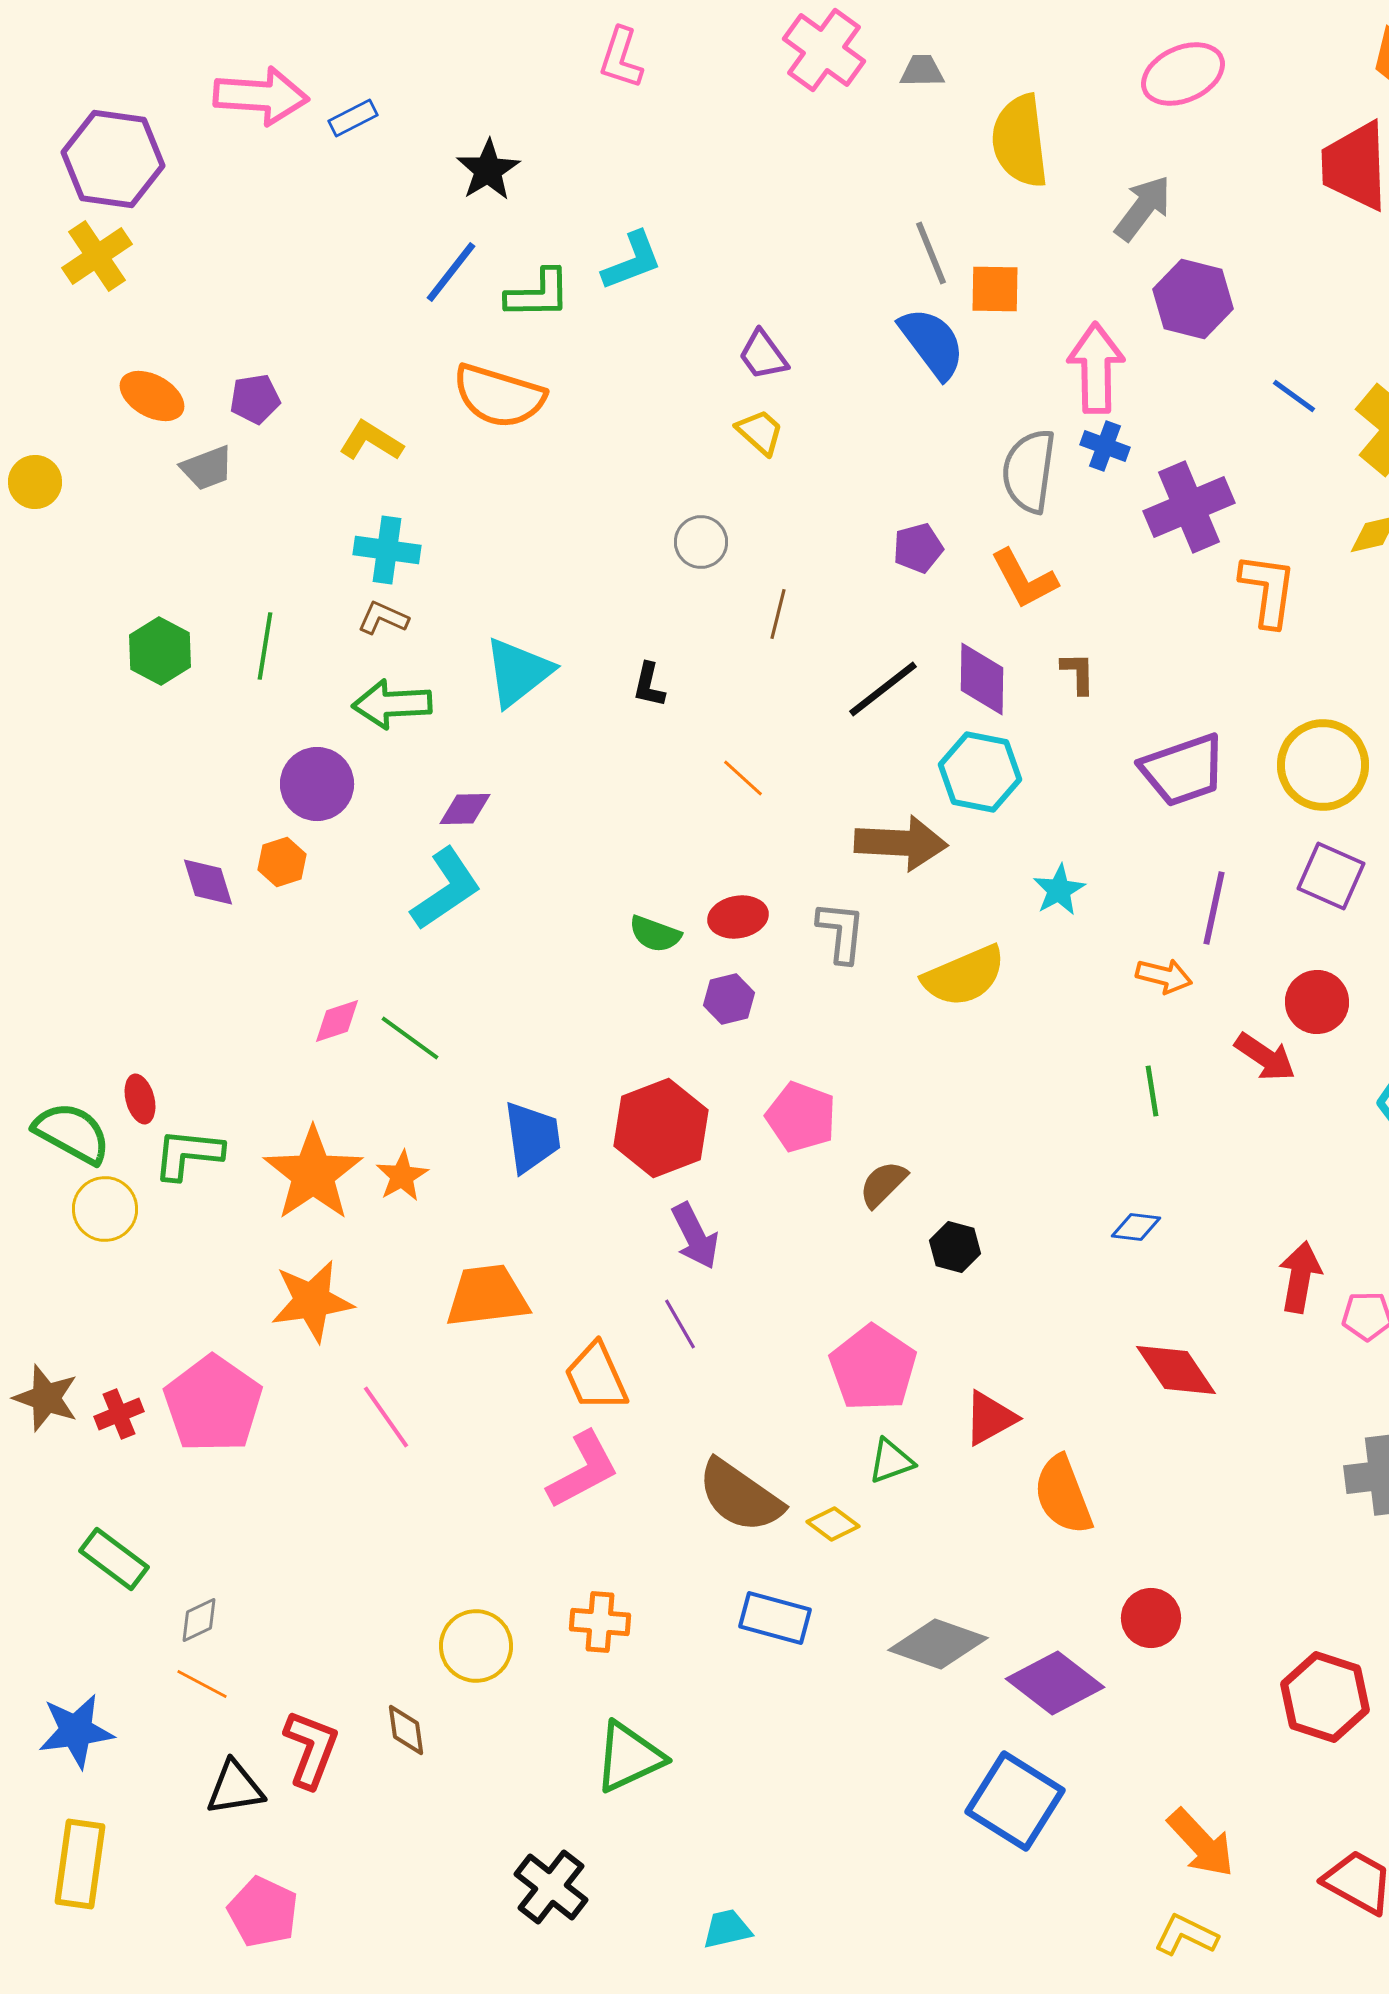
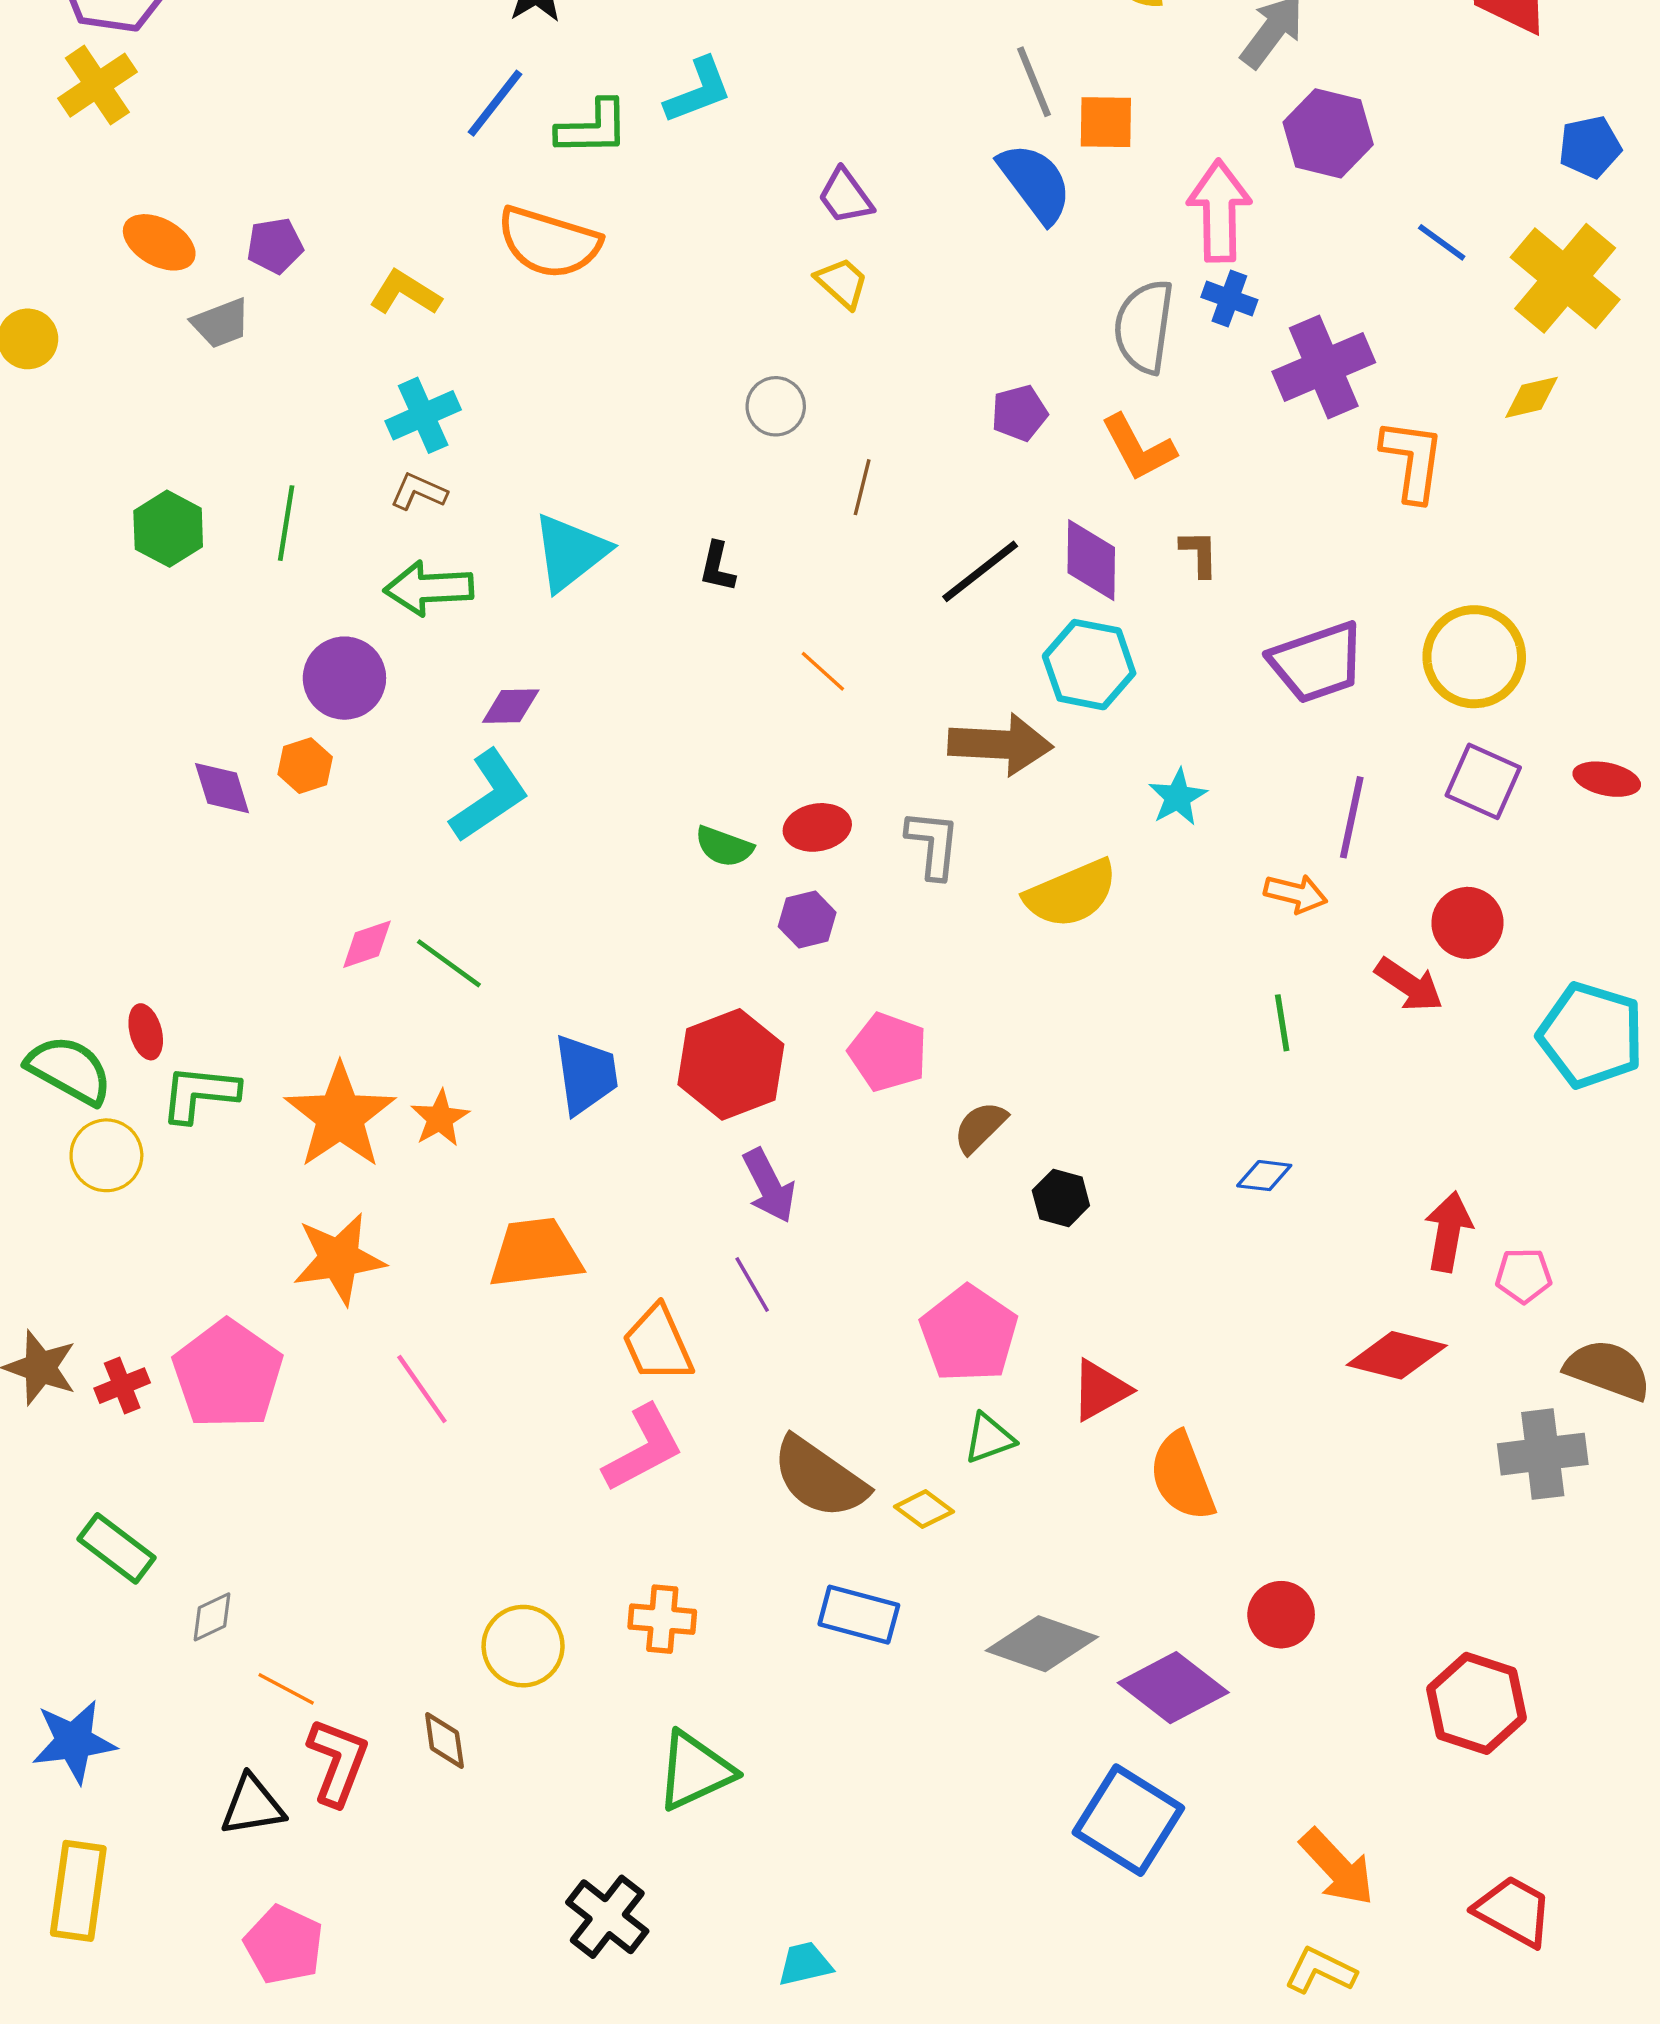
cyan cross: (387, 550) -> (423, 415), turned -32
red diamond: (1176, 1370) -> (1397, 1355), moved, turned -42
orange line: (202, 1684) -> (286, 1689), moved

